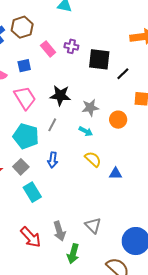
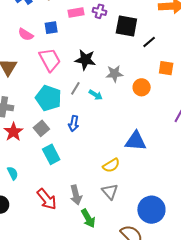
pink rectangle: (48, 49) -> (76, 12), turned -63
cyan arrow: (86, 131) -> (96, 95), moved
yellow semicircle: (93, 159) -> (111, 165), moved, turned 102
blue triangle: (116, 174) -> (136, 141), size x1.6
green arrow: (73, 254) -> (88, 218), turned -48

